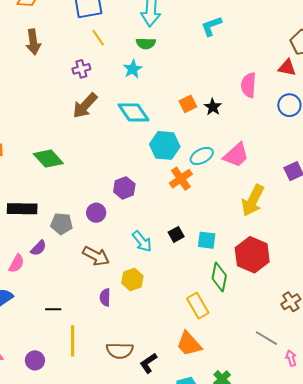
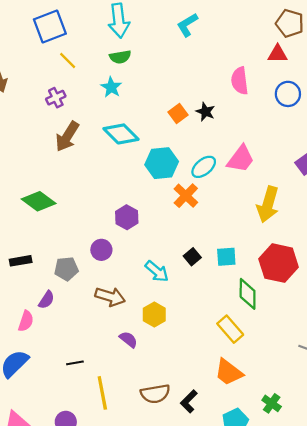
black rectangle: (22, 209) -> (21, 261), size x0.7
purple semicircle: (105, 297) -> (128, 339), turned 138

